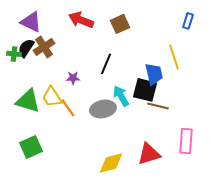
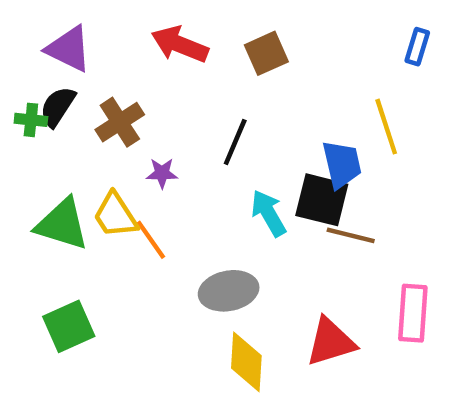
brown cross: (44, 47) -> (120, 122), moved
gray ellipse: (103, 109) -> (229, 291), moved
yellow diamond: (111, 163) -> (246, 362), turned -72

